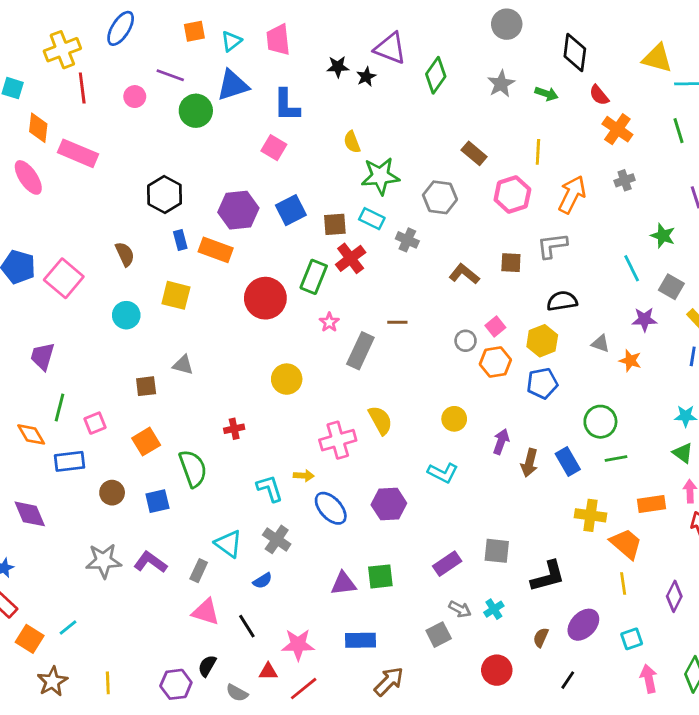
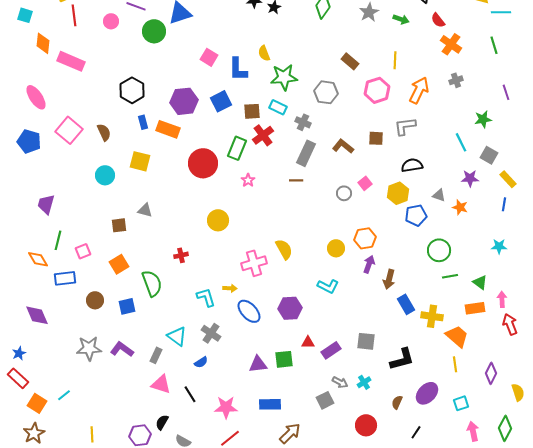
blue L-shape: (287, 105) -> (238, 69), moved
pink ellipse: (28, 177) -> (36, 97), moved
green star: (663, 236) -> (483, 119), turned -30
pink square: (64, 278) -> (69, 130), moved
gray rectangle: (360, 351) -> (306, 153), moved
orange hexagon: (495, 362) -> (365, 238), moved
blue pentagon: (542, 383) -> (416, 215), moved
green triangle: (683, 453) -> (480, 282), moved
blue rectangle: (568, 461) -> (406, 304), moved
red triangle: (268, 672) -> (308, 342), moved
brown star: (52, 681) -> (34, 433), moved

